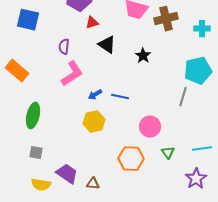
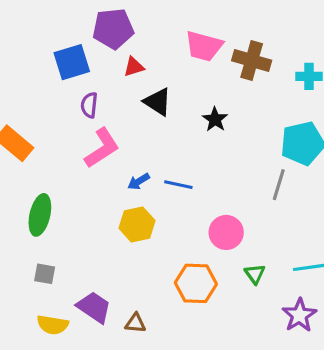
brown cross: (166, 19) -> (252, 60), turned 30
blue square: (28, 20) -> (72, 62), moved, turned -30

